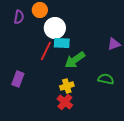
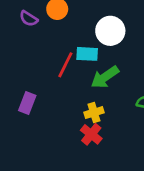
purple semicircle: (19, 17) -> (29, 19), turned 112
white circle: (55, 28) -> (110, 31), moved

